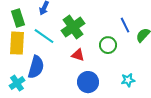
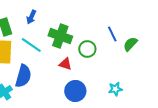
green cross: (73, 27) -> (60, 36), turned -35
green circle: (108, 45) -> (87, 49), moved

